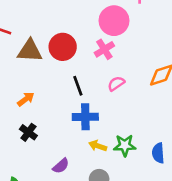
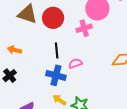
pink semicircle: (116, 84) -> (75, 63), moved
orange arrow: (26, 99) -> (14, 50), turned -144

